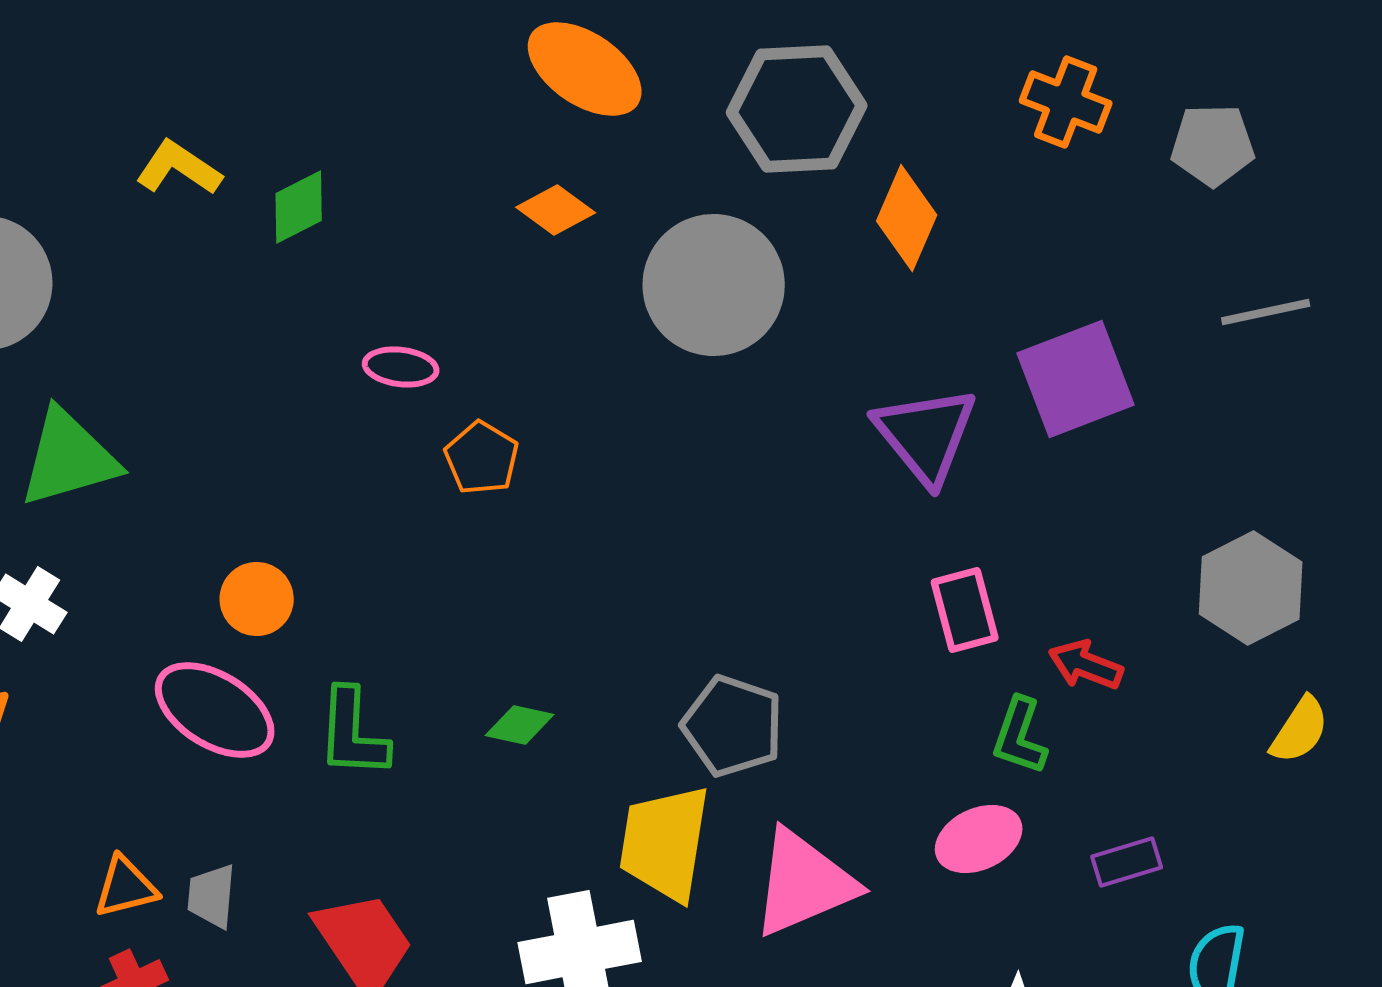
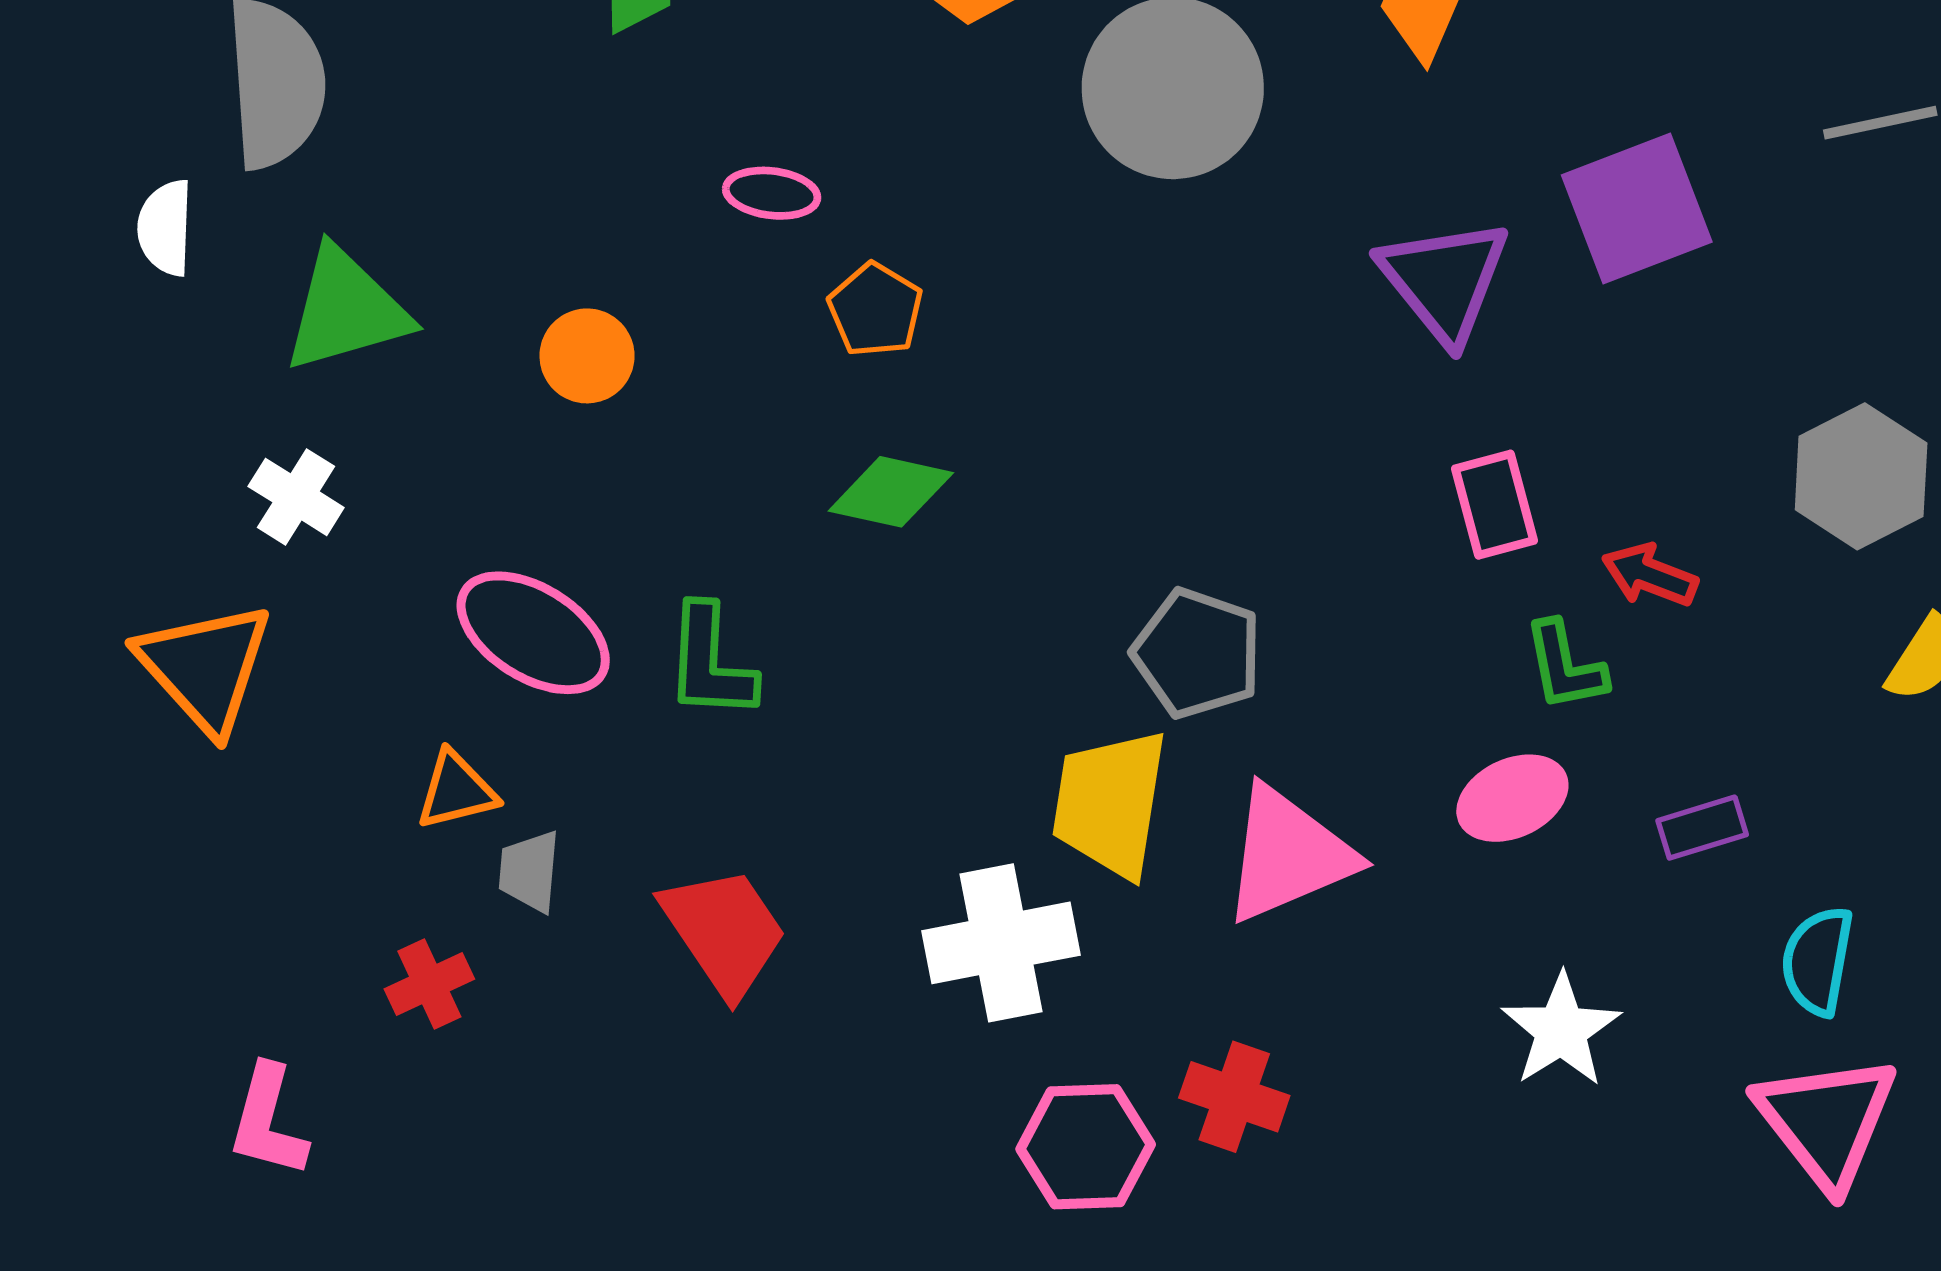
orange circle: (257, 599) -> (587, 356), moved
green diamond: (520, 725) -> (891, 492), moved, size x1.4
green L-shape: (1020, 736) -> (1565, 666), turned -30
orange triangle: (126, 887) -> (456, 790), moved

